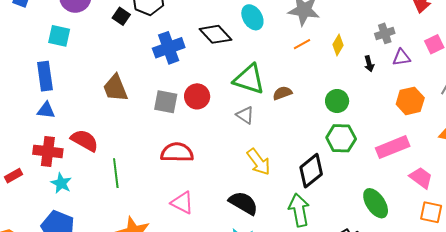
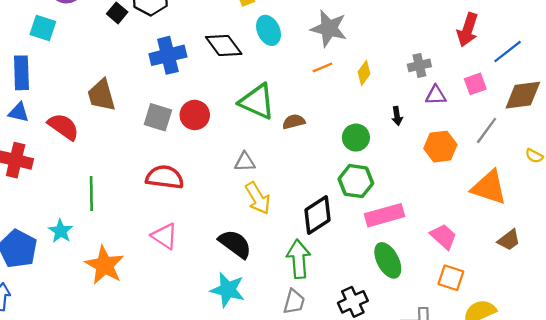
black arrow: (369, 64) -> (397, 116), moved
gray triangle: (245, 115) -> (245, 162), moved, turned -42
red semicircle: (85, 140) -> (63, 127), moved
pink rectangle: (393, 147) -> (385, 215), moved
cyan star: (61, 183) -> (61, 231), moved

